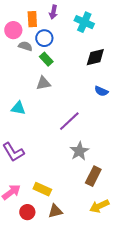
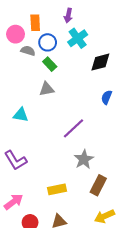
purple arrow: (53, 12) -> (68, 16), moved
cyan cross: (84, 22) -> (78, 38), moved, turned 30
blue semicircle: (101, 91) -> (107, 97), turned 88
yellow rectangle: (42, 189) -> (57, 189), moved, turned -36

